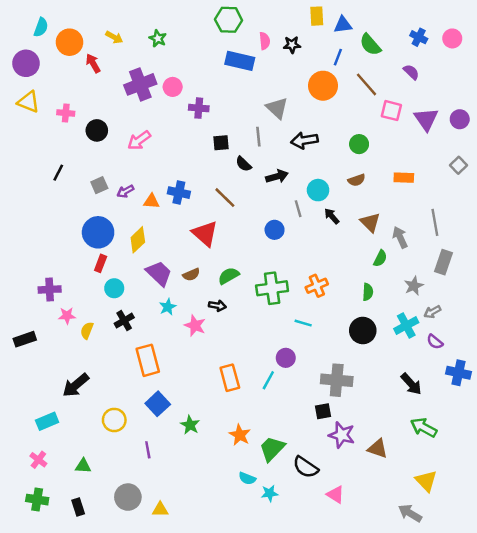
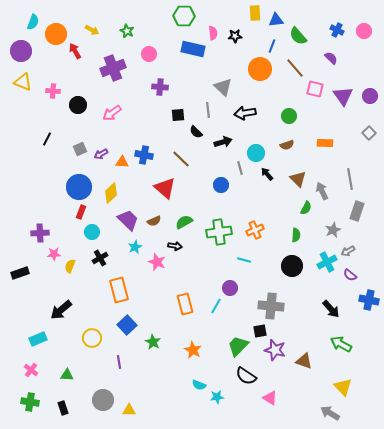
pink circle: (173, 87) -> (149, 54), moved
green trapezoid: (272, 449) -> (238, 346), moved

